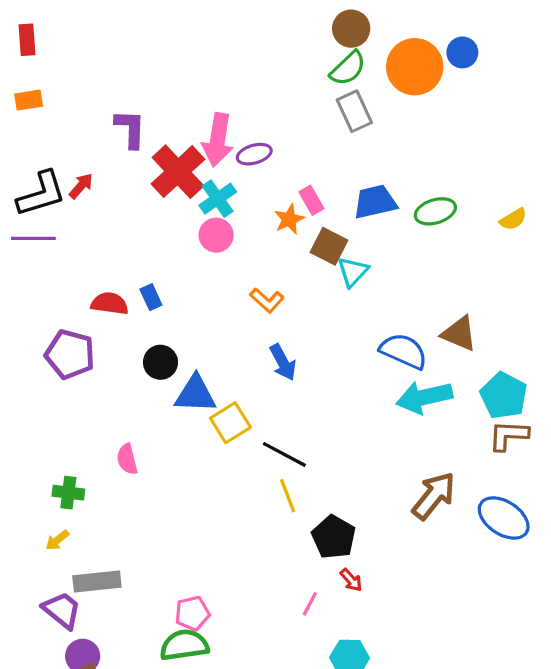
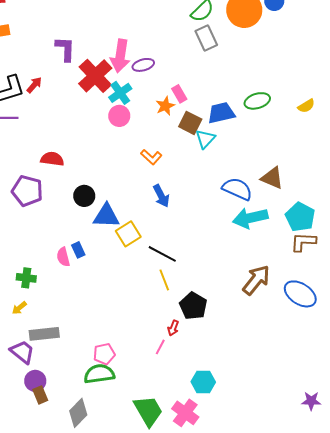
blue trapezoid: (375, 202) -> (221, 113), moved
blue rectangle: (151, 297) -> (78, 250), moved
red arrow: (351, 580) -> (173, 328), moved, turned 63
pink line: (310, 604) -> (160, 347), moved

